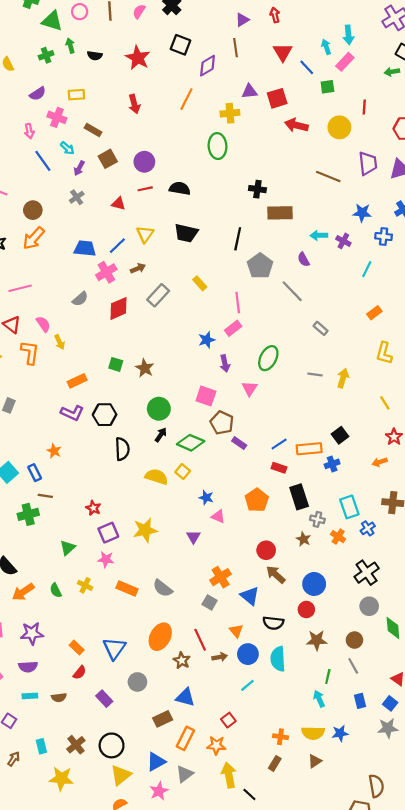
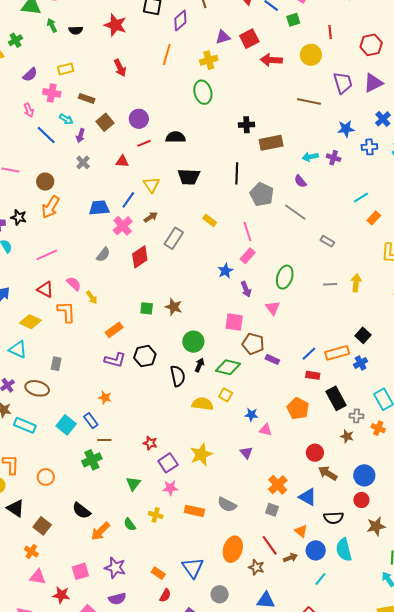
green cross: (46, 55) -> (15, 40), moved
cyan line: (367, 269) -> (361, 197), moved, turned 42
black semicircle: (122, 449) -> (178, 376), moved
purple star: (32, 633) -> (115, 568), turned 30

